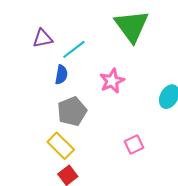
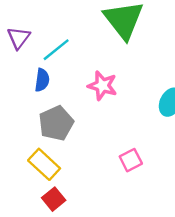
purple triangle: (43, 38) -> (19, 38), turned -40
pink star: (112, 81) -> (102, 86), turned -30

